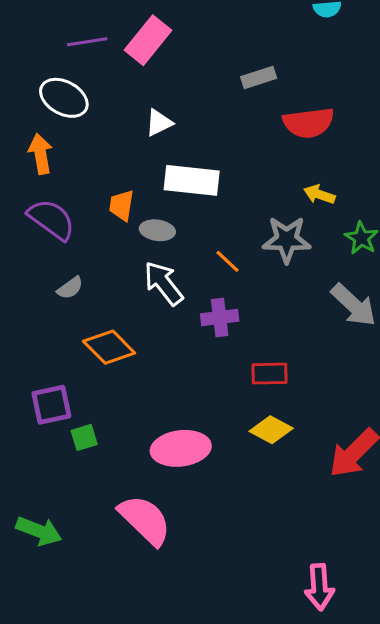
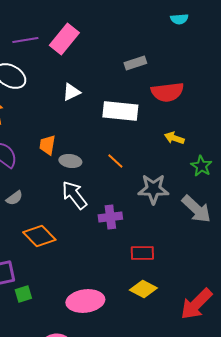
white rectangle: (192, 180) -> (120, 111), moved
gray star: (287, 240) -> (153, 189), moved
orange line: (227, 261) -> (115, 161), moved

